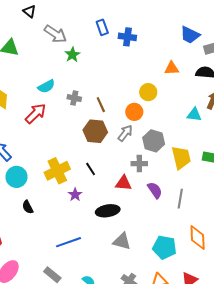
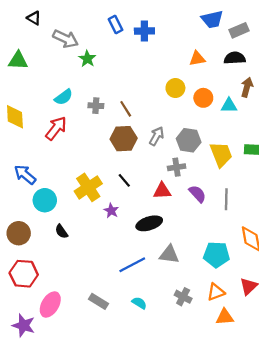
blue trapezoid: (190, 35) -> (212, 19), turned -30
orange circle: (134, 112) -> (203, 98), moved
blue line: (68, 242) -> (132, 265), moved

